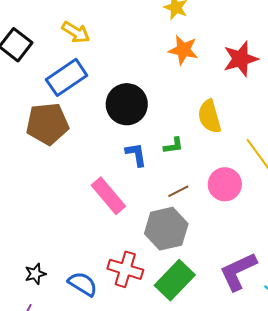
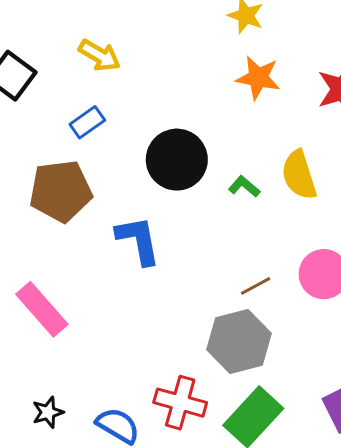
blue rectangle: (67, 77) -> (87, 122), size x0.6
green L-shape: (173, 145) -> (244, 186), moved, turned -130
blue L-shape: (136, 155) -> (138, 240), moved, size x1.4
pink rectangle: (108, 196) -> (42, 309), moved

